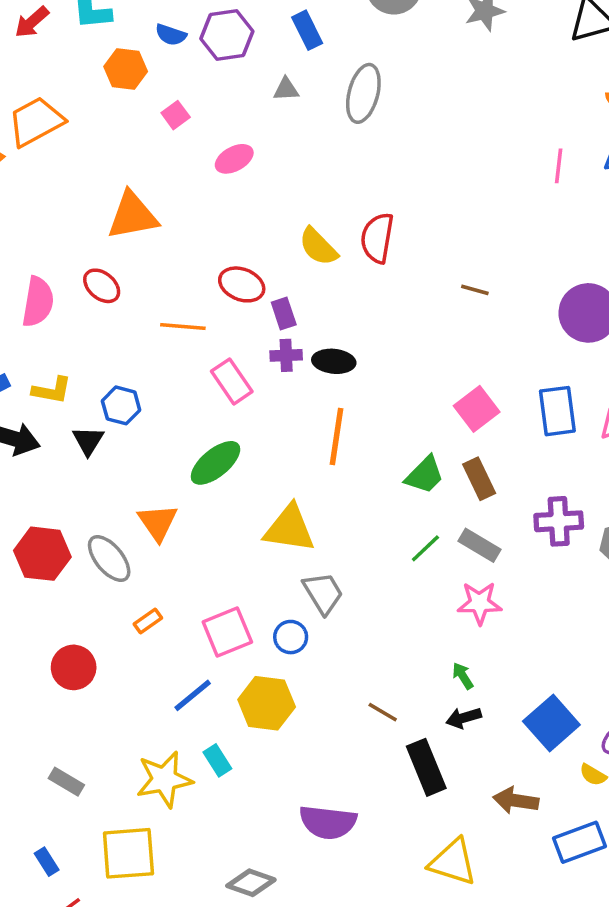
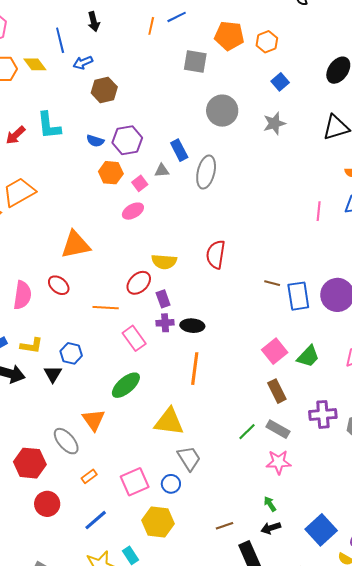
blue rectangle: (307, 30) -> (179, 150), moved
orange hexagon: (126, 69) -> (111, 173), moved
pink square: (176, 115) -> (140, 183), moved
yellow semicircle: (318, 247) -> (164, 262), moved, turned -40
red ellipse: (242, 284) -> (139, 283), turned -65
blue rectangle: (557, 411) -> (298, 296), moved
green trapezoid: (425, 475) -> (308, 356), moved
red hexagon: (42, 554) -> (30, 463), moved
blue line: (193, 695) -> (96, 520), moved
brown line: (383, 712) -> (224, 526), turned -48

